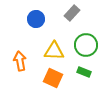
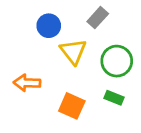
yellow triangle: (54, 51) -> (73, 52), moved, turned 50
orange arrow: (20, 61) -> (27, 83), turned -78

